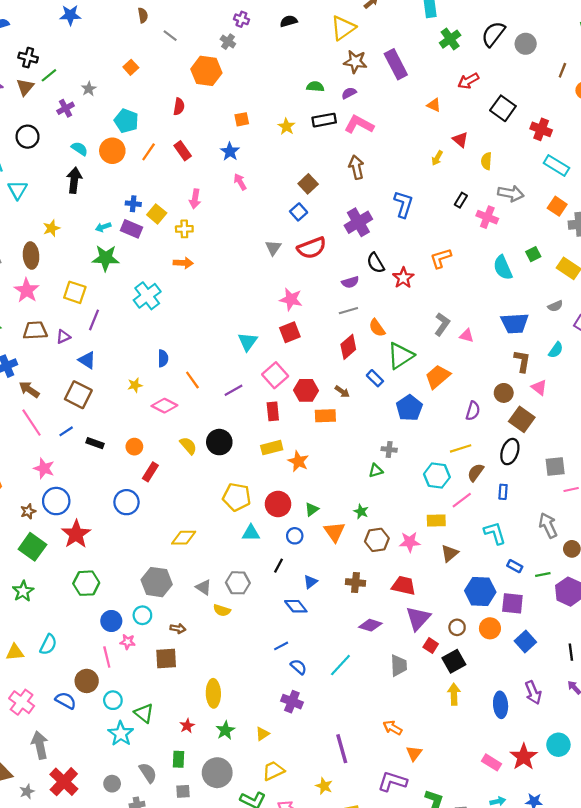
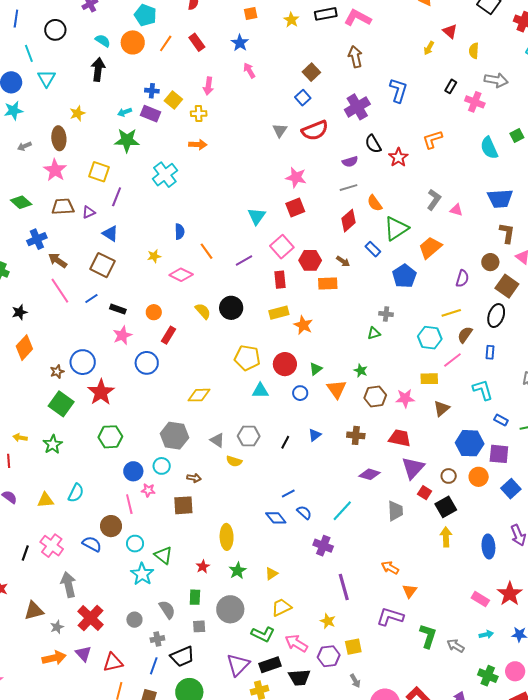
pink star: (44, 468) -> (122, 335), moved, turned 30
black line: (279, 566) -> (285, 442), moved
blue diamond: (296, 606) -> (276, 518), moved
purple cross: (292, 702) -> (323, 546), moved

